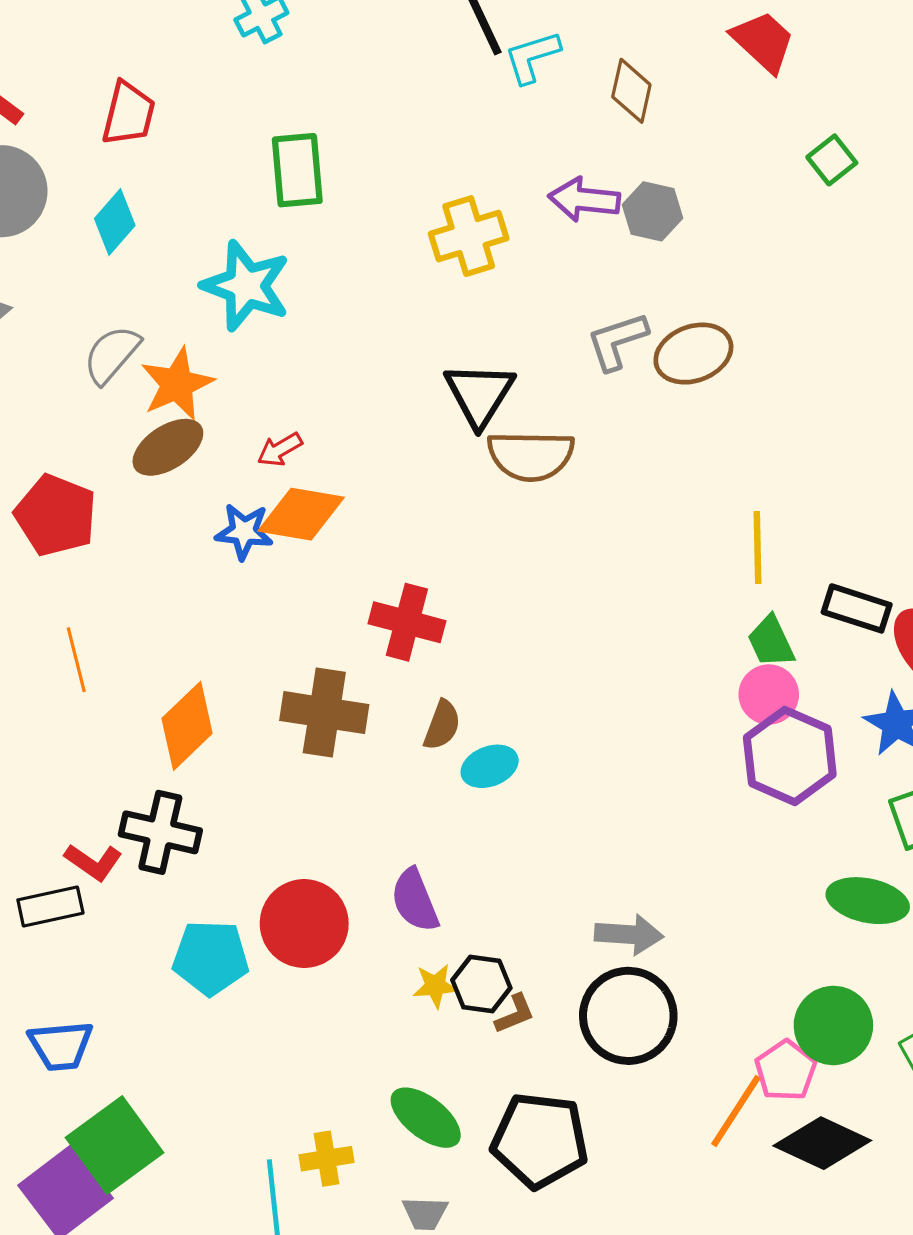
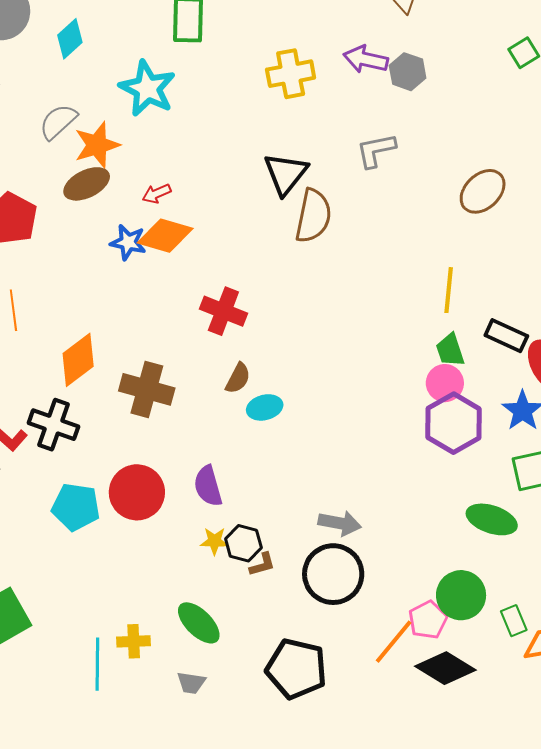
brown ellipse: (693, 354) -> (483, 191), moved, turned -30
brown semicircle: (531, 456) -> (313, 216), turned -86
brown cross: (324, 713) -> (147, 389), moved
black pentagon: (540, 1140) -> (296, 669), moved

